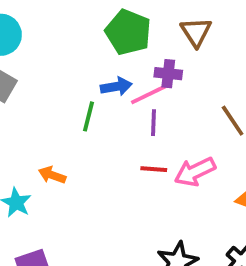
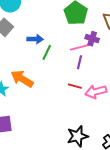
blue arrow: (116, 86) -> (35, 39), moved
orange arrow: (52, 175) -> (22, 79), size x1.6

